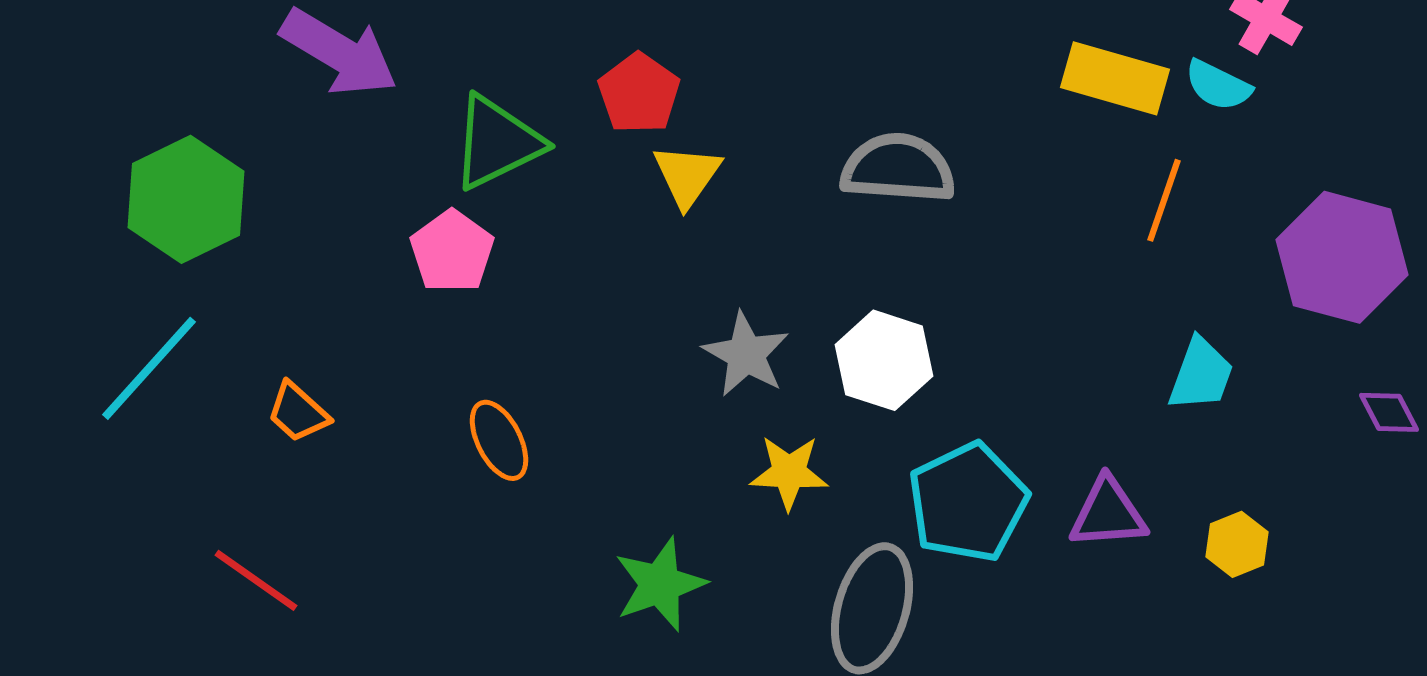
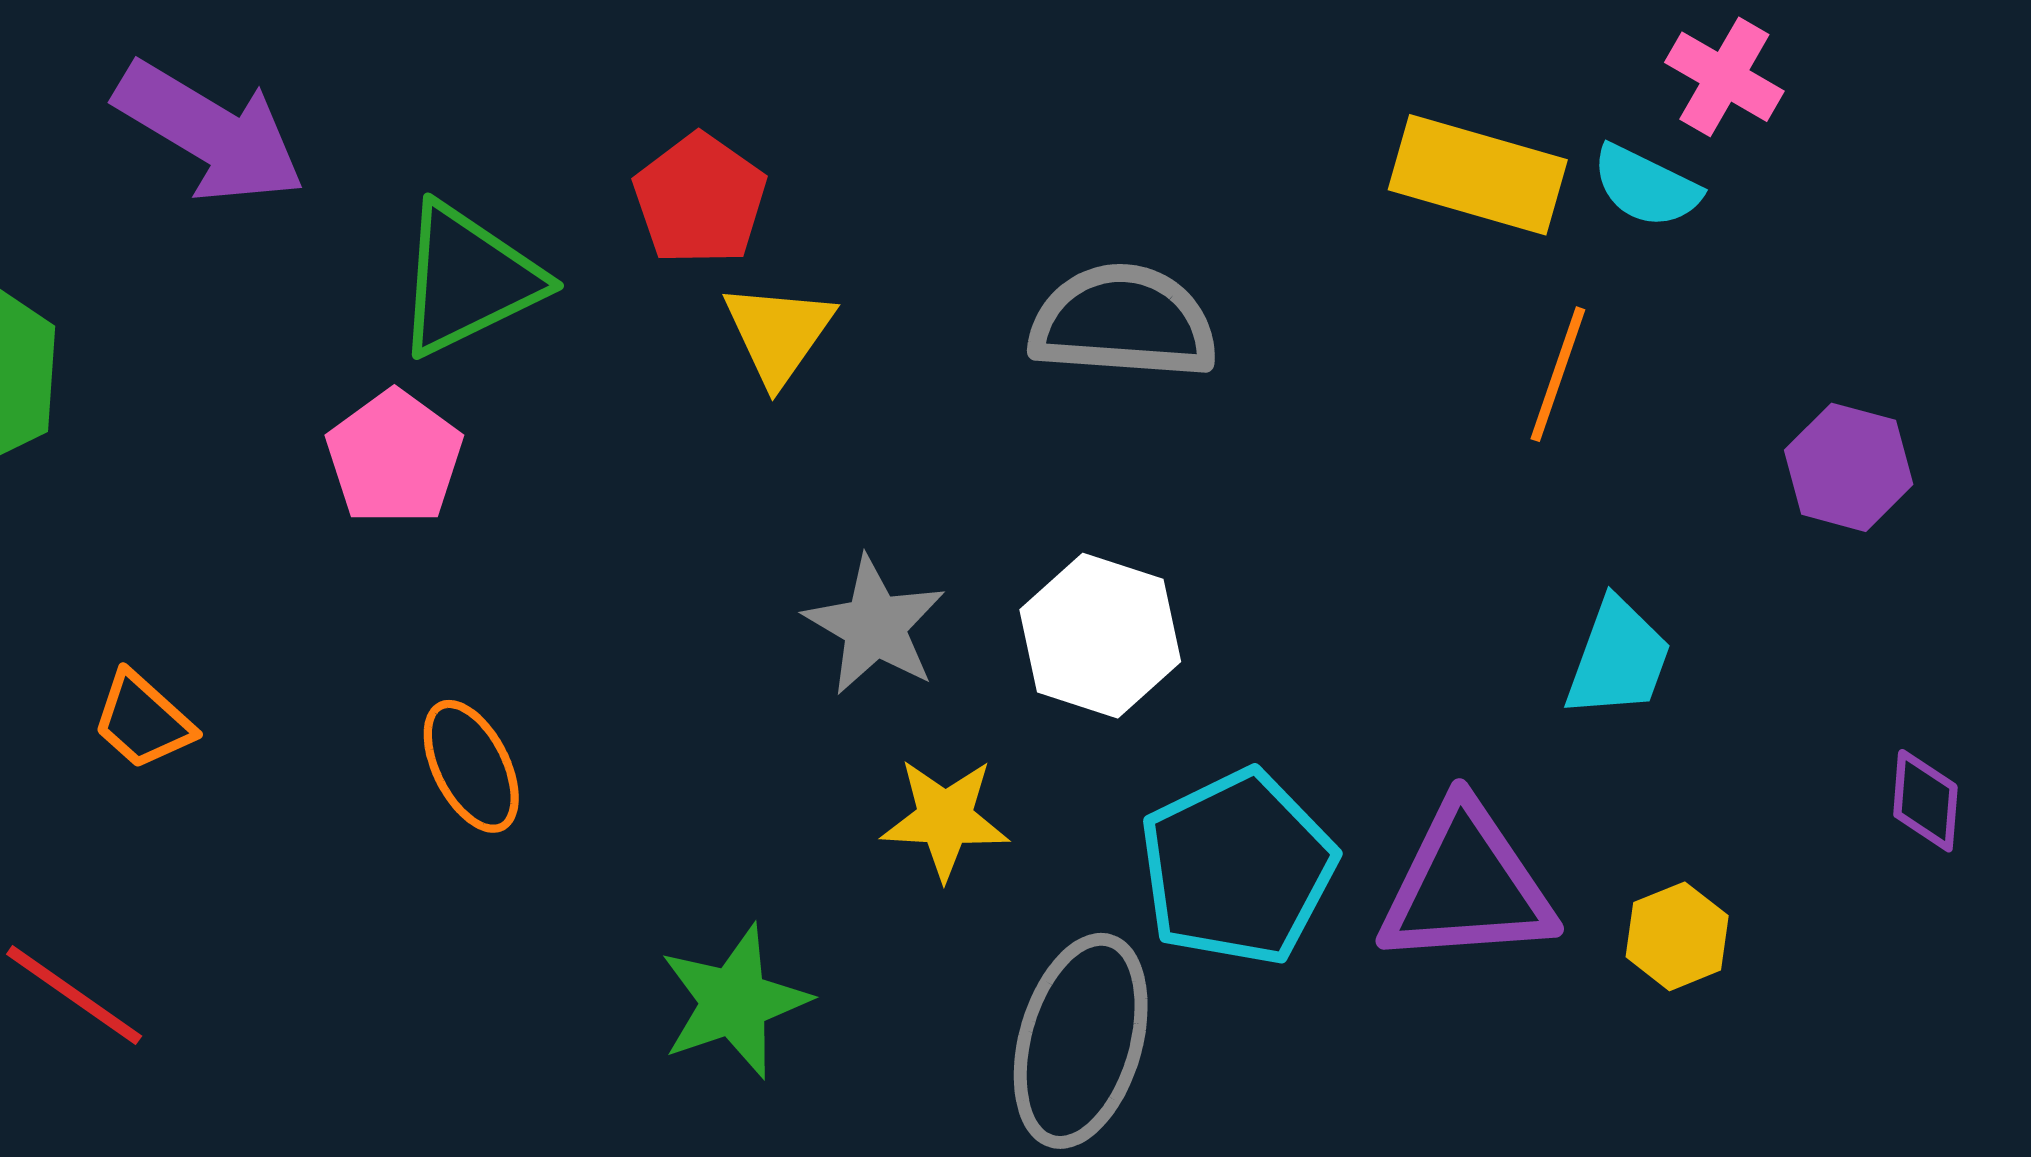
purple hexagon: (1342, 257) -> (1849, 467), size x0.6
purple diamond: (1389, 412) -> (1925, 801), moved, turned 32
purple triangle: (1108, 513) -> (1466, 886), size x1.4

